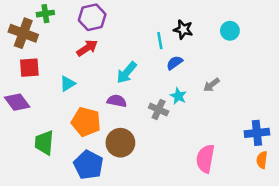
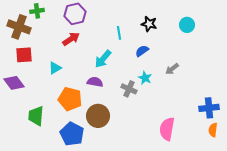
cyan line: (160, 41) -> (119, 33), moved

